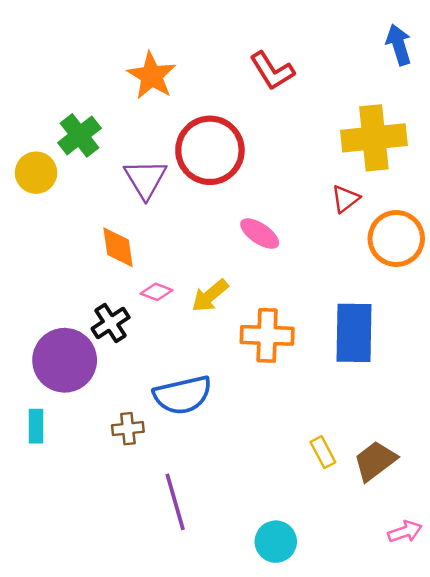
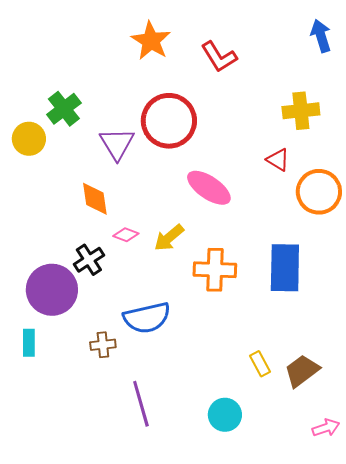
orange star: (152, 76) -> (151, 41), moved
yellow cross: (374, 138) -> (301, 111), size x0.7
red triangle: (345, 199) -> (278, 160), turned -50
pink ellipse: (260, 234) -> (209, 188), size x1.4
cyan circle: (276, 542) -> (225, 415), moved

